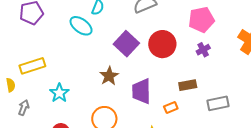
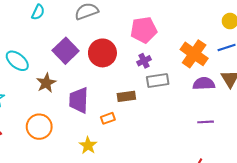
cyan ellipse: (81, 26) -> (17, 61), moved
gray rectangle: (218, 103) -> (158, 81), moved

